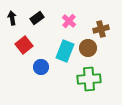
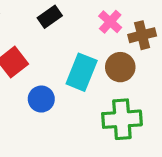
black rectangle: (37, 18) -> (50, 17), moved
pink cross: (69, 21) -> (110, 22), moved

